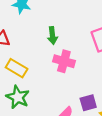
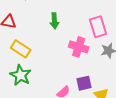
pink cross: (64, 61) -> (79, 47), moved

